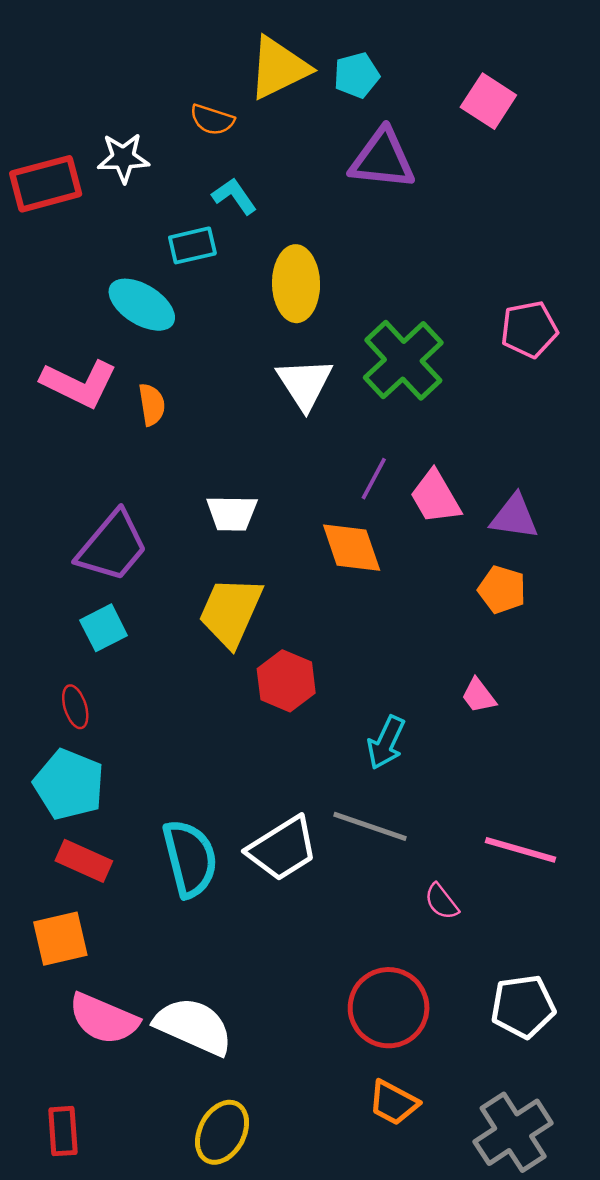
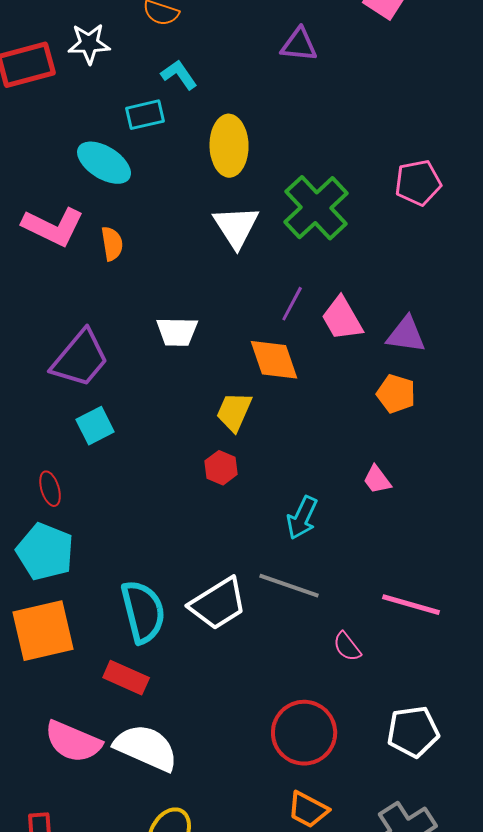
purple triangle: (382, 159) -> (299, 45), size x0.7
yellow trapezoid: (231, 612) -> (234, 412), moved, size x0.7
cyan square: (104, 628) -> (95, 426), moved
red hexagon: (286, 681) -> (221, 468), size x0.7
red rectangle: (84, 861) -> (126, 678), moved
orange square: (60, 939) -> (43, 631), moved, size x1.4

